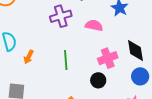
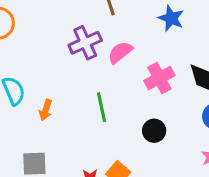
pink semicircle: (94, 25) -> (120, 52), moved, turned -42
pink cross: (108, 58) -> (159, 78), moved

